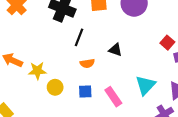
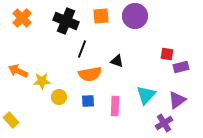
red square: (167, 43) -> (167, 54), turned -32
orange semicircle: (87, 63) -> (90, 74), size x1.6
pink rectangle: (113, 97) -> (115, 106), turned 36

